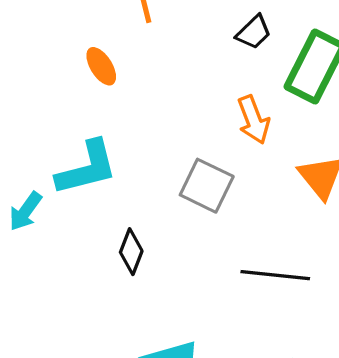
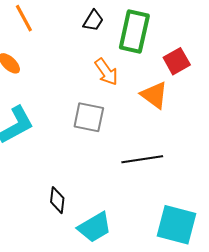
black diamond: (131, 252) -> (57, 200), moved

